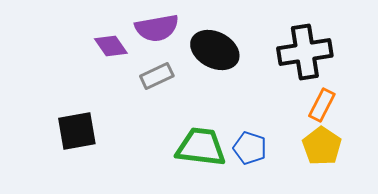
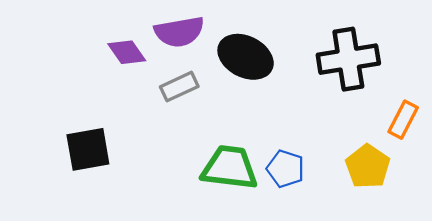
orange rectangle: (322, 105) -> (403, 120), moved

